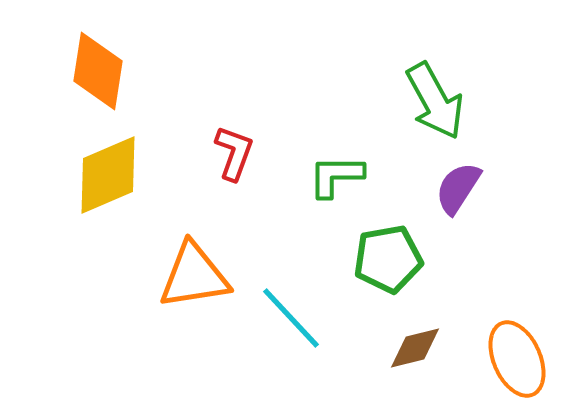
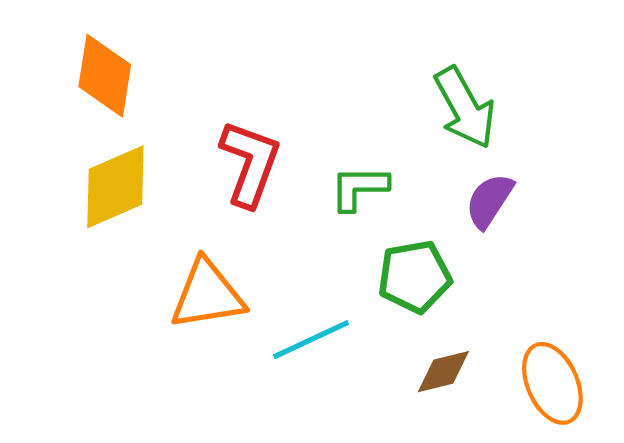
red L-shape: (234, 153) -> (250, 163), size x1.5
cyan line: (291, 318) -> (311, 340), turned -72

